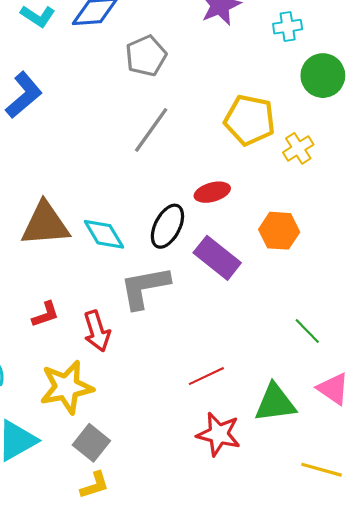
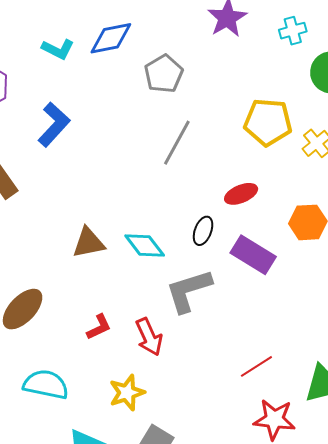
brown triangle: (45, 224) -> (89, 243), size x0.7
black ellipse: (167, 226) -> (203, 231), size x0.7
yellow star: (67, 387) -> (127, 393), size x0.7

